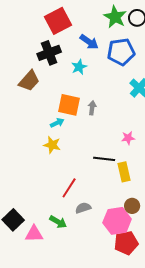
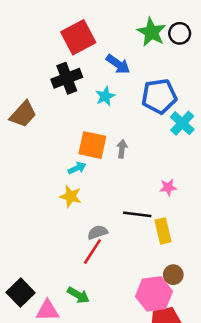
blue pentagon: (121, 52) -> (159, 96), moved
brown trapezoid: (29, 81) -> (23, 114), moved
gray semicircle: (83, 208) -> (98, 232), moved

